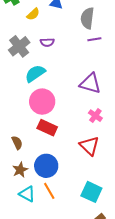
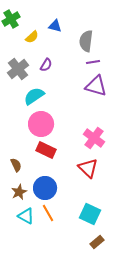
purple semicircle: (47, 42) -> (46, 65), turned -56
purple triangle: (90, 83) -> (96, 86), moved
pink cross: (95, 116) -> (94, 138), size x1.5

